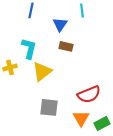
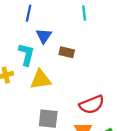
blue triangle: (60, 24) -> (44, 36), moved
yellow triangle: (42, 71) -> (41, 79), turned 30

